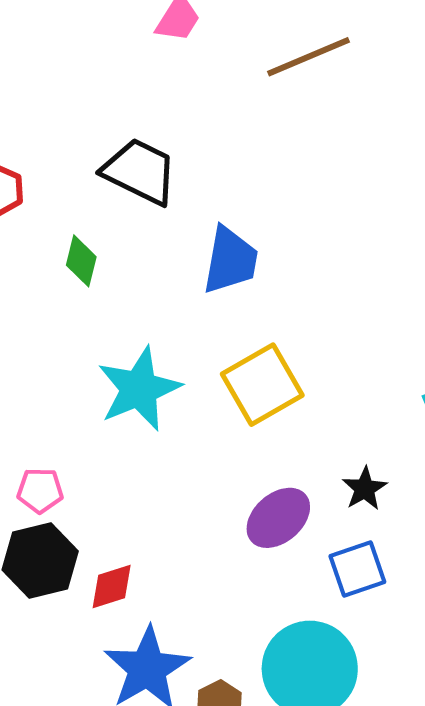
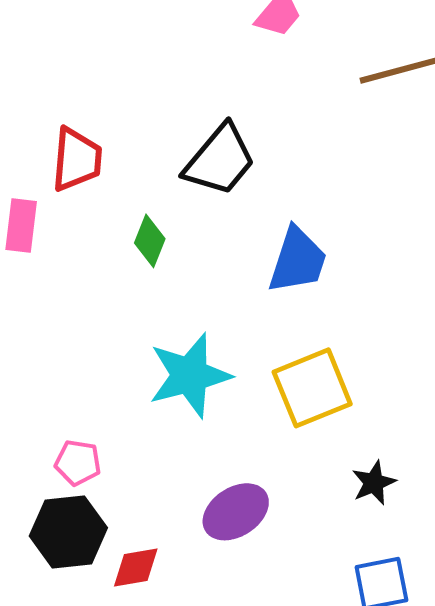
black trapezoid: (140, 172) -> (220, 160), turned 96
black star: (365, 489) -> (374, 483), moved
purple ellipse: (278, 518) -> (236, 512), moved

